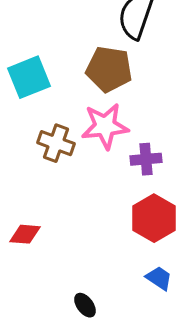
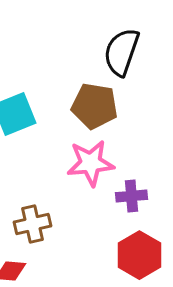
brown cross: (56, 143) -> (32, 224), moved, turned -33

